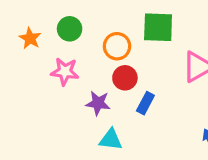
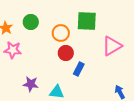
pink star: (65, 72) -> (13, 50), moved
purple star: (98, 103) -> (31, 84), moved

